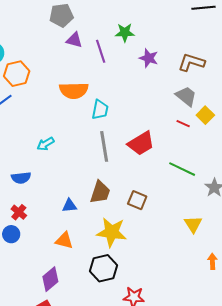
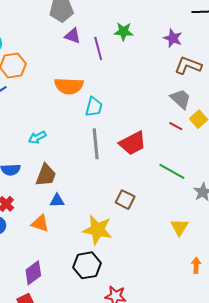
purple star: (149, 58) -> (173, 38), moved
brown trapezoid: (100, 192) -> (46, 175), moved
orange triangle: (64, 240) -> (40, 223), moved

